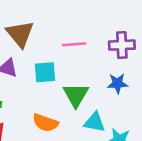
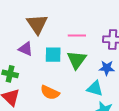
green triangle: (76, 95) -> (77, 60), moved
cyan triangle: (95, 122) -> (95, 89), moved

